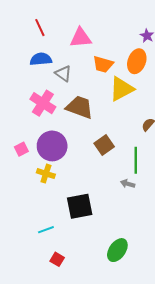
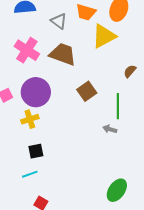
gray triangle: (63, 73) -> (59, 21), moved
yellow cross: (46, 174) -> (30, 119), turned -36
black square: (80, 206) -> (36, 151), moved, size x0.6
green ellipse: (117, 250) -> (117, 190), moved

